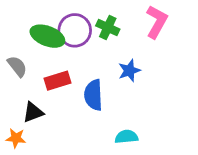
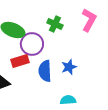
purple circle: (75, 30) -> (32, 44), moved
blue star: (129, 71) -> (69, 67), moved

